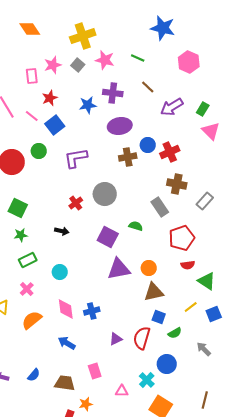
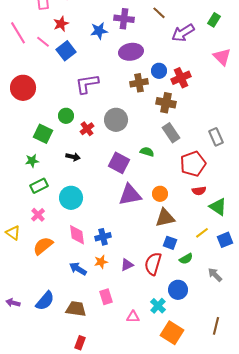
green rectangle: (203, 109) -> (214, 20), moved
green circle: (39, 151) -> (66, 116), moved
brown cross: (177, 184) -> (166, 103), moved
gray rectangle: (205, 201) -> (216, 137), moved, turned -66
green square: (18, 208) -> (43, 134), moved
cyan circle: (60, 272) -> (71, 198), size x1.5
blue semicircle: (34, 375) -> (45, 301), size x1.5
orange star: (86, 404) -> (101, 262), moved

